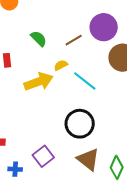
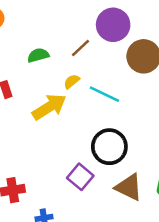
green semicircle: (39, 39) -> (38, 55), turned -48
purple square: (43, 156) -> (80, 177), moved

